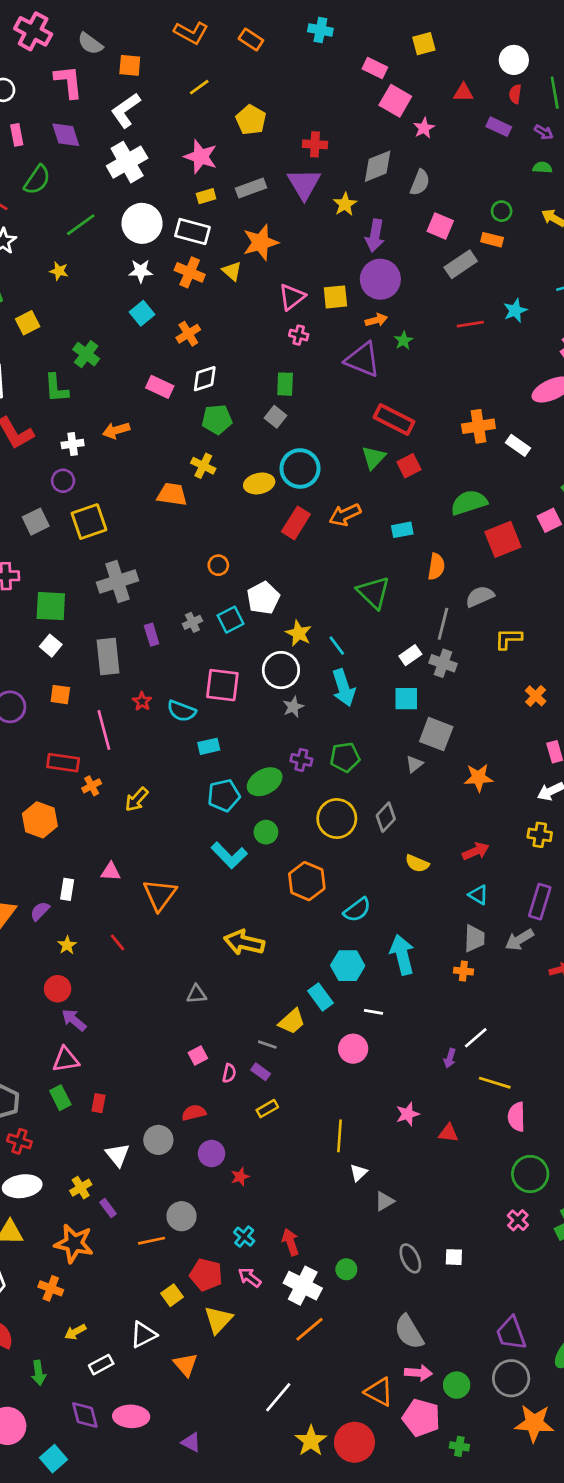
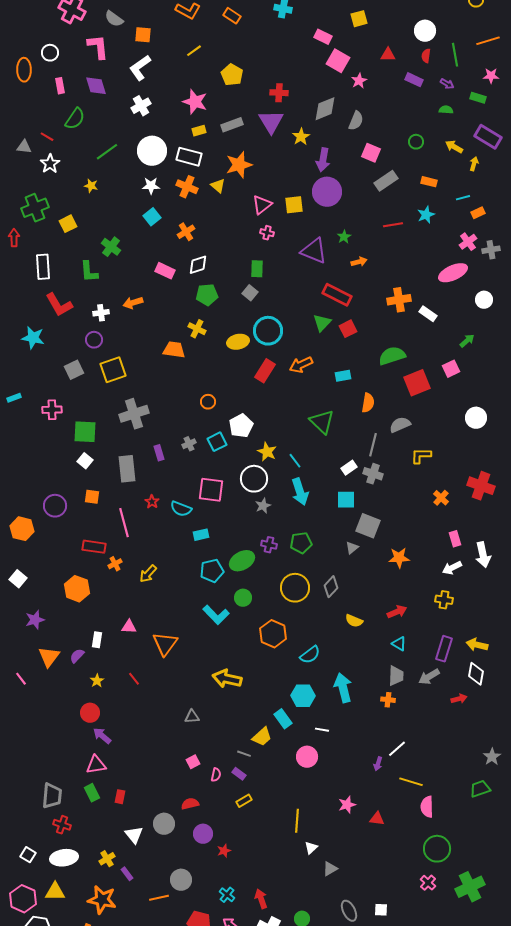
white cross: (127, 162) -> (141, 106), size x0.7
orange rectangle: (492, 240) -> (429, 182), moved
orange arrow: (376, 320) -> (359, 262), moved

